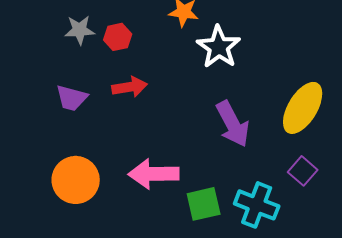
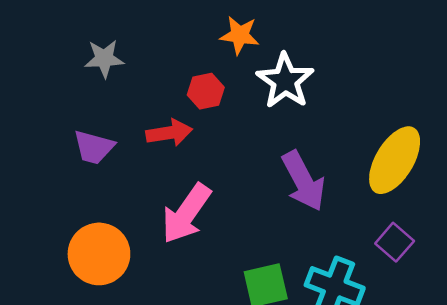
red hexagon: (118, 37) -> (206, 91), moved
pink arrow: (154, 174) -> (186, 214), moved, turned -54

